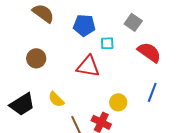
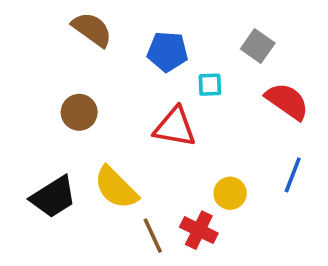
yellow semicircle: (56, 99) -> (116, 188), size x1.5

